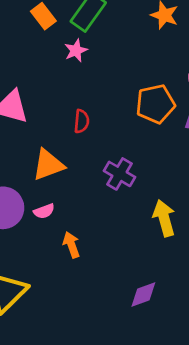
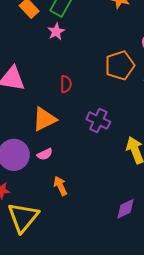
orange arrow: (71, 245) -> (60, 186), moved

